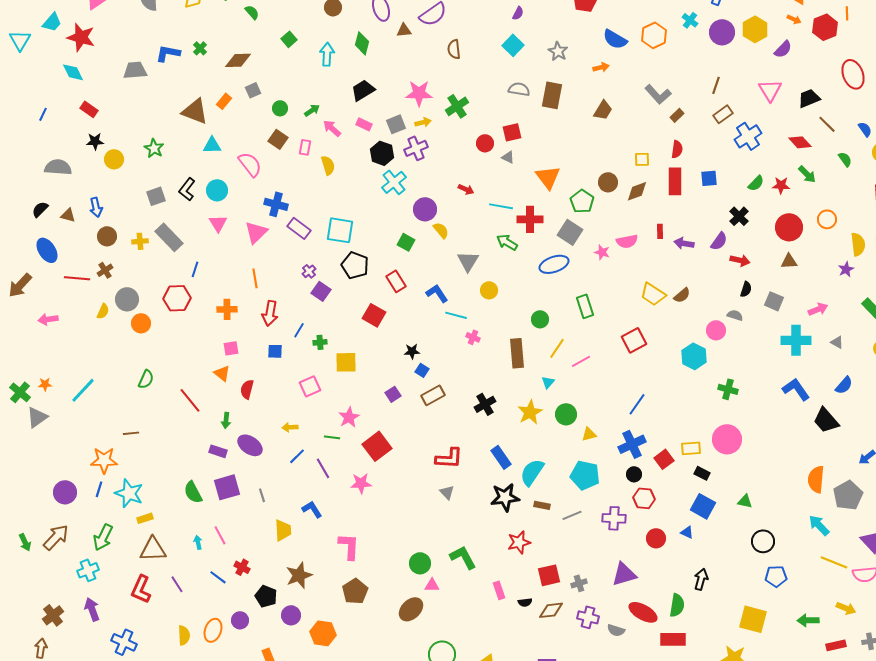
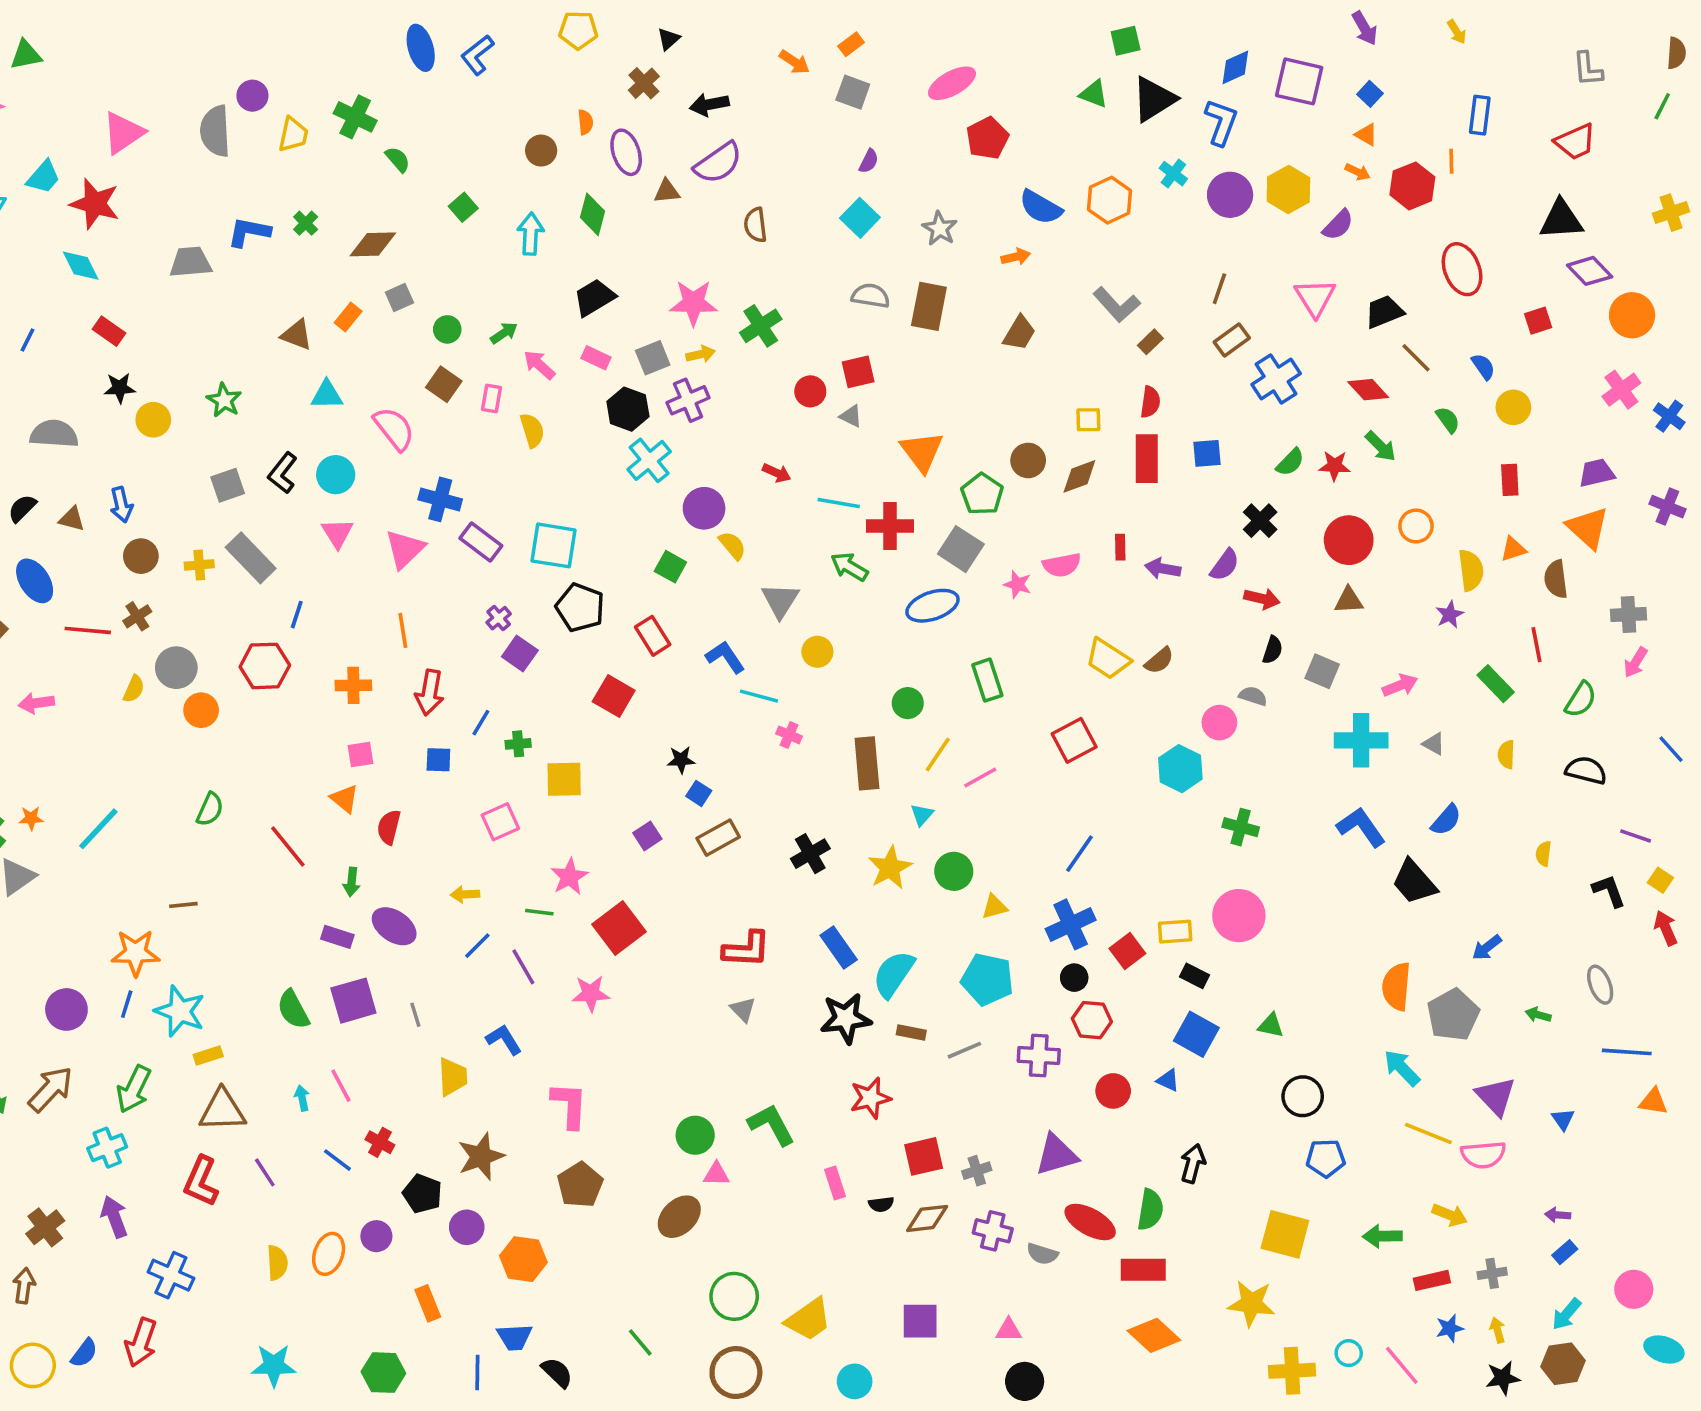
brown triangle: (195, 111) -> (297, 335), size x0.7

